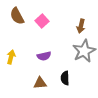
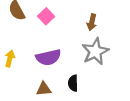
purple semicircle: (44, 56) -> (48, 57), size x1.5

